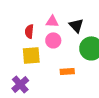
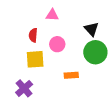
pink triangle: (52, 21) -> (52, 15), moved
black triangle: (76, 25) -> (91, 29), moved

